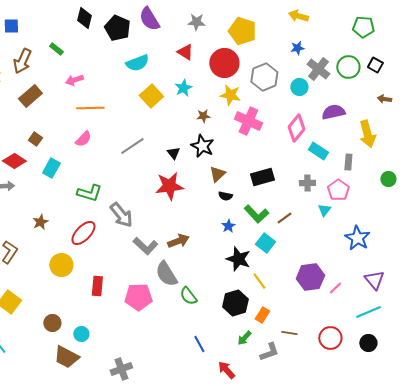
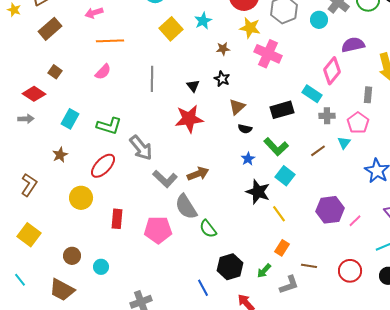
pink diamond: (296, 128) -> (332, 71), moved
gray line: (132, 146) -> (152, 79), turned -55
black star: (202, 146) -> (222, 79), size x0.7
cyan rectangle: (318, 151) -> (312, 94), moved
cyan rectangle: (51, 168) -> (70, 119), moved
brown line: (284, 218) -> (318, 151), moved
black hexagon: (235, 303) -> (230, 267), moved
blue line: (199, 344) -> (203, 288), moved
brown trapezoid: (66, 357) -> (62, 290), moved

